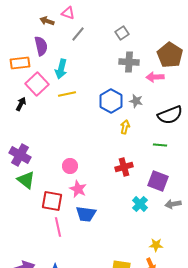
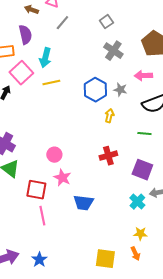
gray cross: (129, 62) -> (113, 51), turned 30
pink arrow: (155, 77) -> (143, 76), moved
cyan cross: (140, 204) -> (137, 202), moved
blue trapezoid: (86, 214) -> (83, 203), moved

